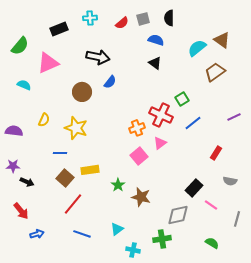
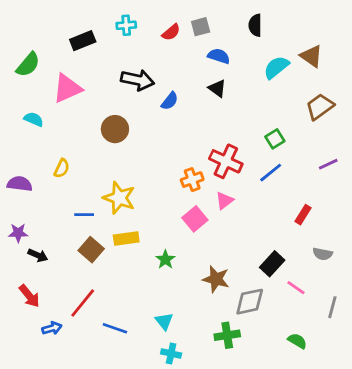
black semicircle: (169, 18) -> (255, 25), moved
brown trapezoid: (215, 72) -> (320, 107), moved
blue semicircle: (110, 82) -> (170, 101), moved
green square: (182, 99) -> (275, 139), moved
yellow star: (76, 128) -> (119, 198), moved
brown star: (141, 197) -> (216, 279), moved
red line: (73, 204) -> (83, 303), moved
cyan triangle: (117, 229) -> (164, 321), turned -32
cyan cross: (133, 250) -> (171, 354), moved

